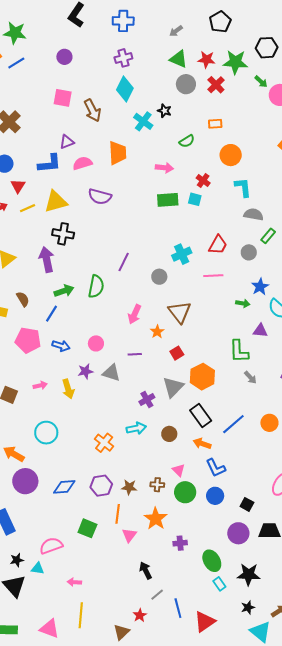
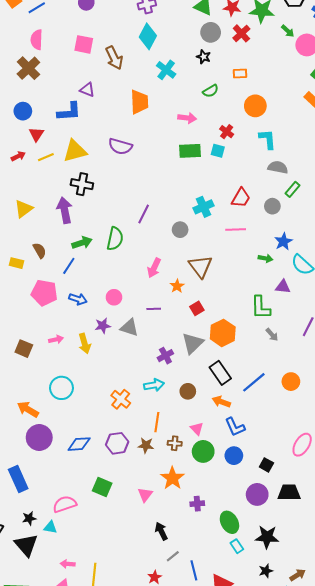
black star: (164, 111) -> (204, 57), moved
purple triangle: (67, 142) -> (87, 90), turned 42
pink semicircle: (82, 163) -> (37, 40), moved, turned -72
orange line: (118, 514) -> (157, 422), moved
pink arrow: (74, 582) -> (68, 564), moved

